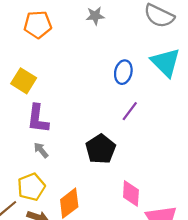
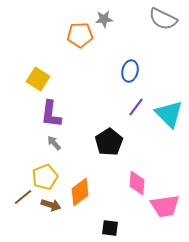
orange pentagon: (38, 24) -> (80, 35), moved
cyan triangle: (166, 62) -> (169, 114), moved

